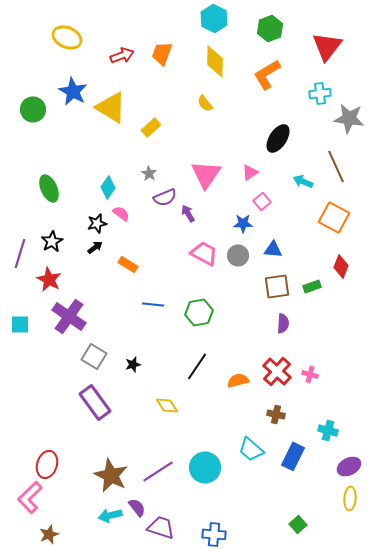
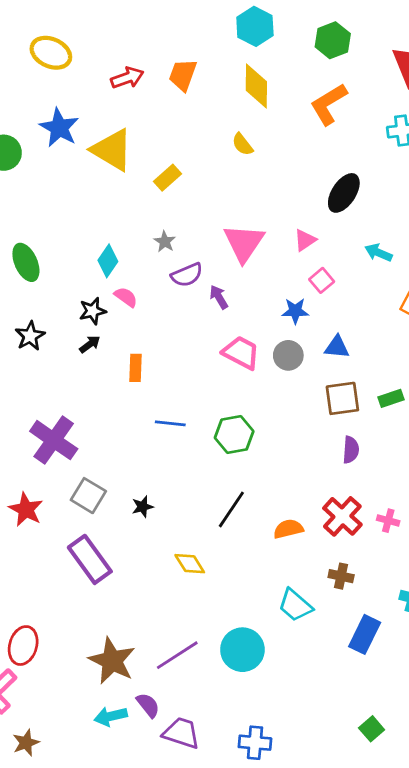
orange rectangle: (128, 264) -> (136, 368), turned 60
red star: (49, 279) -> (26, 509), moved
cyan trapezoid: (251, 449) -> (295, 605), moved

